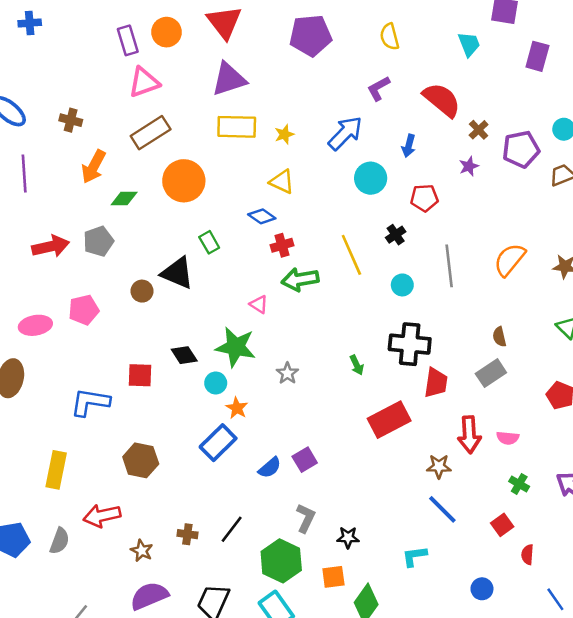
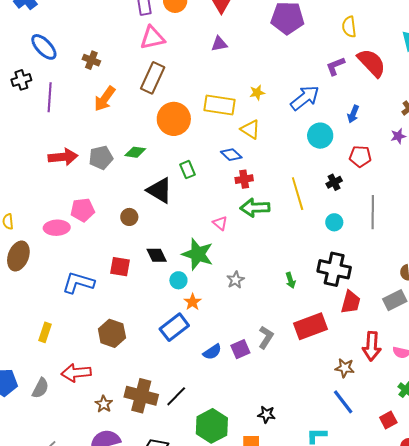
purple triangle: (229, 79) -> (219, 44), size x0.6
red semicircle: (442, 100) -> (372, 63), moved
yellow rectangle: (237, 127) -> (219, 105), moved
brown rectangle: (151, 133) -> (153, 78), turned -40
green diamond: (124, 198) -> (135, 152), moved
brown circle: (142, 291) -> (129, 217), moved
pink ellipse: (35, 325) -> (57, 228), moved
yellow rectangle: (56, 470) -> (45, 332), size x0.7
gray L-shape: (306, 518) -> (266, 337), moved
brown cross: (187, 534) -> (141, 396), size x2.0

